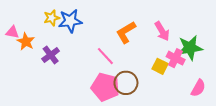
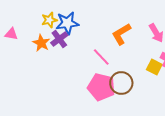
orange star: (26, 42) -> (41, 43), moved
purple cross: (51, 55) -> (59, 39), moved

